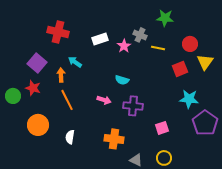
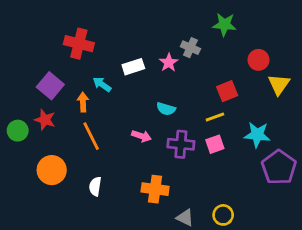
white rectangle: (100, 39) -> (133, 67), moved
yellow line: (158, 48) -> (215, 117), moved, turned -32
red square: (180, 69) -> (227, 91), moved
pink square: (162, 128) -> (215, 144), moved

